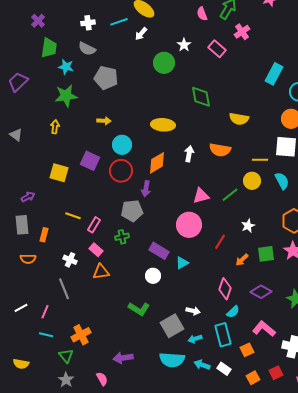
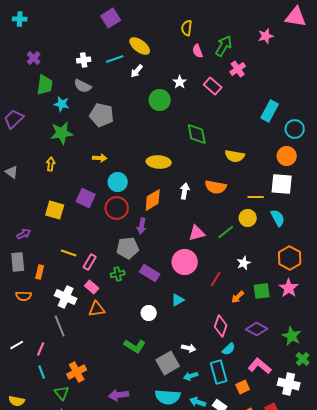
purple rectangle: (159, 251) -> (150, 273), moved
white cross: (70, 260) -> (66, 297), size x1.5
cyan line: (46, 335) -> (42, 372), turned 56

